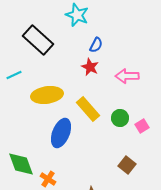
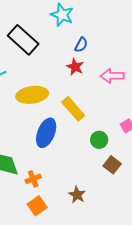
green circle: (120, 118) -> (99, 140), moved
orange cross: (48, 179) -> (33, 179), turned 35

